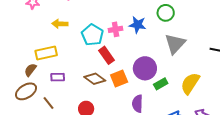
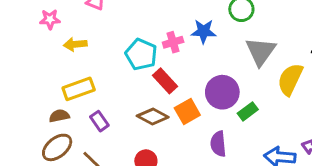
yellow arrow: (60, 24) -> (75, 44), moved
brown semicircle: (30, 70) -> (59, 116), turned 48
purple rectangle: (58, 77) -> (99, 121), turned 64
yellow semicircle: (190, 83) -> (290, 79), moved

